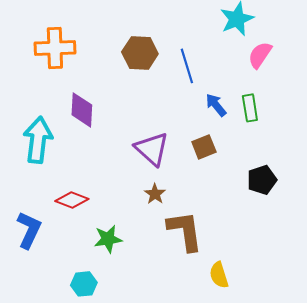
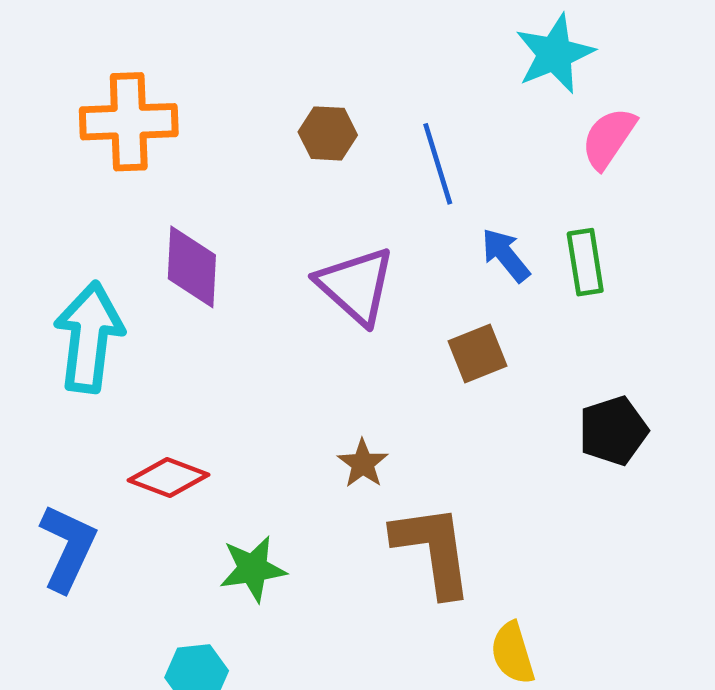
brown hexagon: (140, 53) -> (328, 133), size x0.7
purple triangle: (152, 149) -> (356, 286), moved

